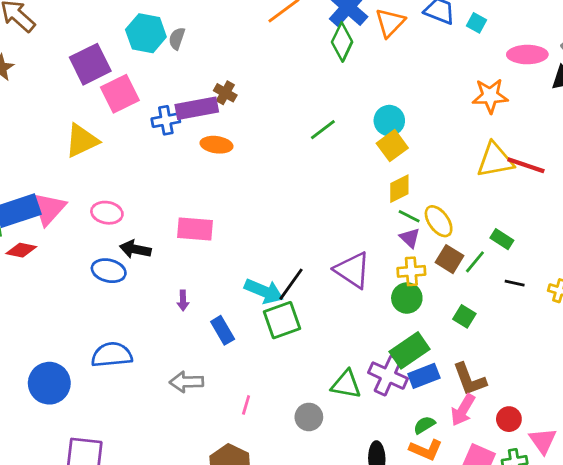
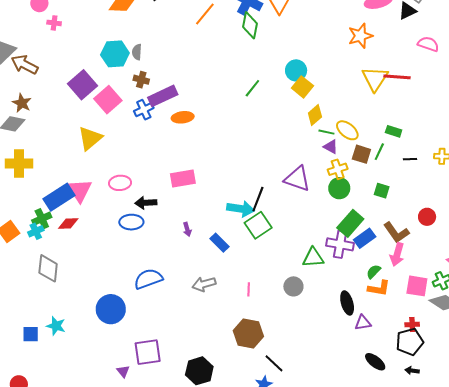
brown cross: (225, 93) -> (141, 80), moved
yellow triangle: (495, 160) -> (375, 79), turned -32
red circle: (509, 419) -> (427, 217), moved

